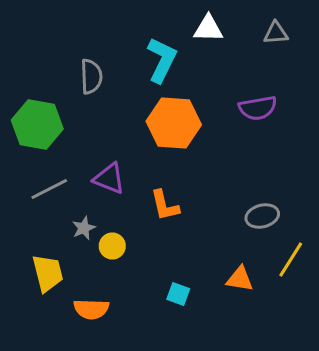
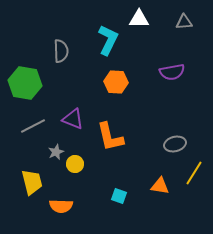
orange hexagon: (174, 123) -> (116, 82), size x0.7
orange L-shape: (165, 206) -> (110, 137), size x1.4

